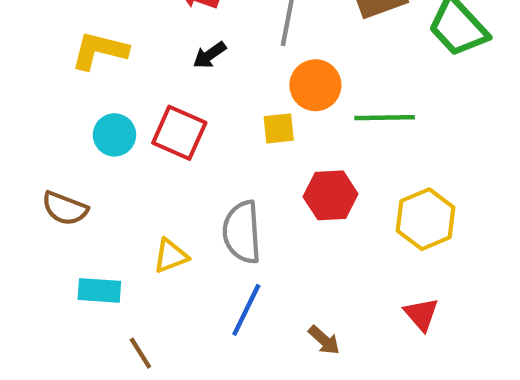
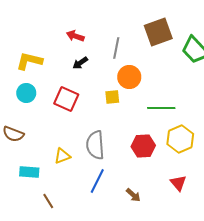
green line: (385, 118) -> (161, 108), moved
cyan circle: (115, 135) -> (26, 93), moved
red hexagon: (331, 195) -> (143, 146), moved

